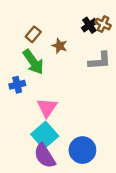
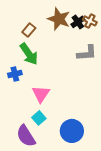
brown star: (60, 46) -> (59, 19), moved, size x1.6
cyan square: (45, 135) -> (39, 118), size x0.6
purple semicircle: (45, 156) -> (26, 136), moved

